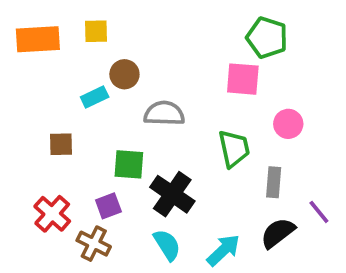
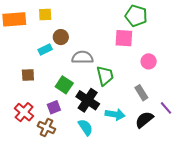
green trapezoid: (234, 149) -> (105, 76), moved
green square: (129, 164) -> (64, 85), turned 30
gray rectangle: (274, 182) -> (141, 93), turned -35
cyan arrow: (223, 250) -> (115, 114), moved, turned 54

